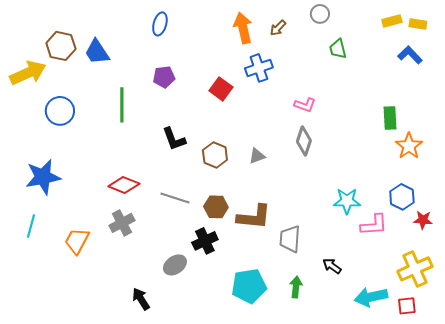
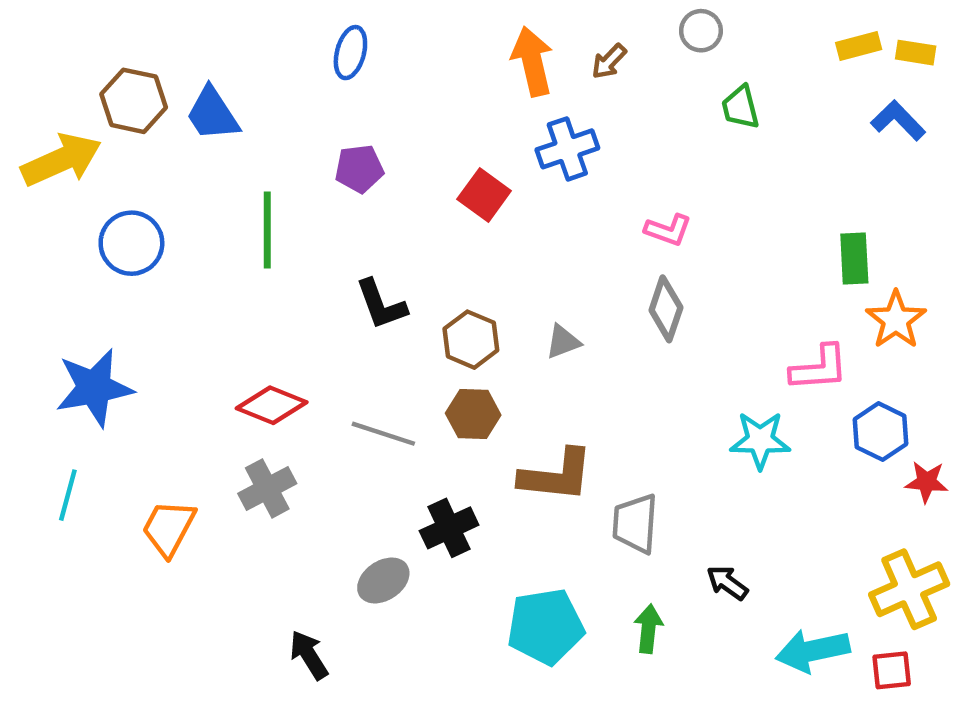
brown hexagon: (216, 207) -> (473, 414), moved
pink L-shape: (374, 225) -> (819, 368), moved

